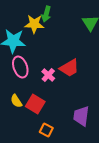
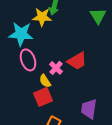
yellow semicircle: (16, 101) -> (45, 81), moved
red square: (35, 104) -> (43, 97), turned 36

